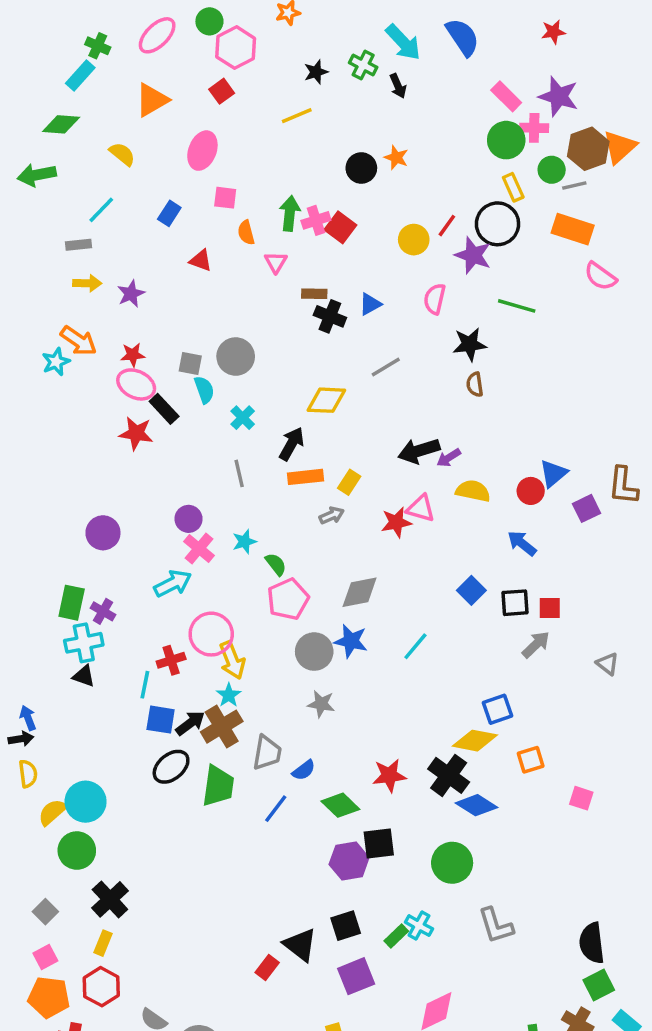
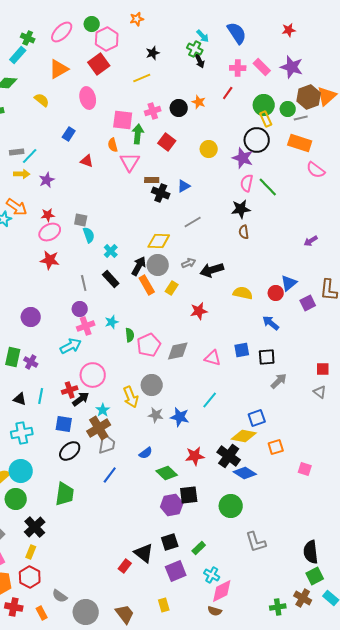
cyan arrow: (403, 42) -> (203, 36), size x0.6
green cross: (363, 65) -> (195, 49), moved
red square: (222, 91) -> (99, 64), size x1.5
pink cross: (534, 128) -> (238, 68), moved
green circle: (506, 140) -> (264, 105), moved
pink ellipse: (202, 151) -> (88, 98), turned -35
pink square: (225, 198) -> (123, 120), moved, size x1.5
cyan line: (101, 210) -> (30, 156), moved
pink cross: (316, 220) -> (153, 111), moved
red line: (447, 226) -> (228, 93), moved
pink triangle: (276, 262) -> (130, 162), size x1.5
pink semicircle: (435, 299) -> (247, 183), moved
green line: (517, 306) -> (268, 187), turned 30
gray circle: (236, 357) -> (158, 265), moved
pink ellipse: (136, 384) -> (50, 232), turned -55
black rectangle: (164, 409) -> (111, 279), moved
purple arrow: (449, 458) -> (311, 241), moved
gray line: (239, 473) -> (84, 283), moved
orange rectangle: (305, 477) -> (147, 285), turned 66
pink triangle: (421, 508) -> (213, 358), moved
gray arrow: (332, 515) -> (189, 263), moved
pink cross: (199, 549) -> (86, 326), turned 30
green semicircle: (276, 564) -> (130, 335), turned 32
blue square: (471, 590) -> (242, 350), turned 35
pink pentagon: (288, 599) -> (149, 345), moved
red square: (550, 608) -> (323, 369), moved
blue star: (351, 641) -> (180, 417), moved
cyan cross: (84, 643) -> (22, 433), moved
cyan line: (415, 646) -> (210, 400), moved
yellow arrow: (232, 660) -> (131, 397), moved
cyan line: (145, 685) -> (41, 396), moved
black arrow: (190, 723) -> (81, 399), moved
gray trapezoid: (267, 753) -> (107, 444), moved
green trapezoid: (218, 786) -> (65, 494), moved
blue line: (276, 809) -> (110, 475), moved
cyan cross: (419, 926) -> (212, 575), moved

